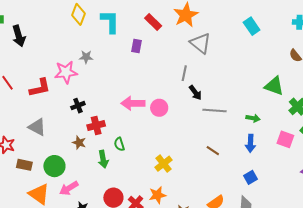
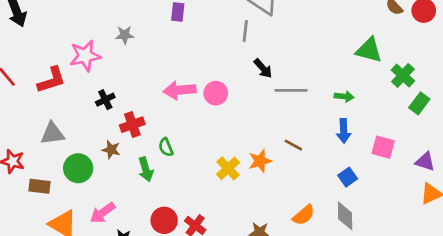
gray star: (86, 57) -> (125, 35), moved
gray line: (184, 73) -> (245, 31), moved
gray triangle: (37, 127) -> (52, 133), turned -30
pink square: (285, 139) -> (383, 147), moved
green circle: (54, 166) -> (78, 168), moved
orange star: (157, 195) -> (260, 161), moved

